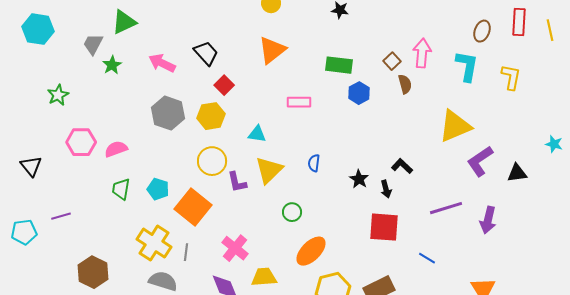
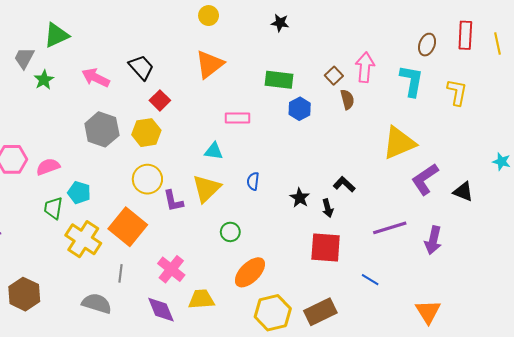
cyan triangle: (257, 134) -> (214, 151), moved
black triangle: (517, 173) -> (463, 192), turned 30
cyan pentagon: (158, 189) -> (79, 193), moved
yellow cross: (154, 243) -> (83, 239), moved

